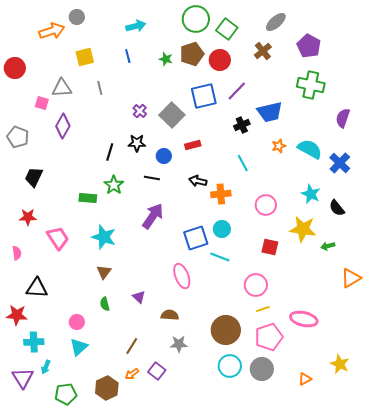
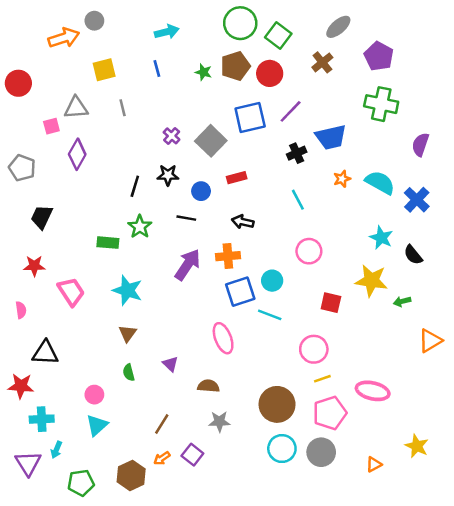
pink square: (42, 103) -> (51, 126), turned -32
orange cross: (221, 194) -> (228, 256), moved
pink circle: (266, 205) -> (309, 251), moved

